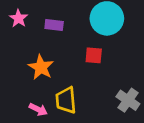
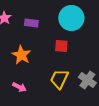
yellow trapezoid: (66, 100) -> (59, 79), moved, turned 30

